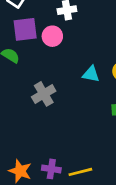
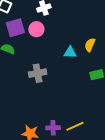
gray cross: (44, 94) -> (38, 73), turned 30

